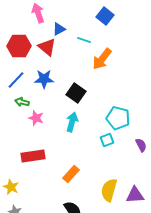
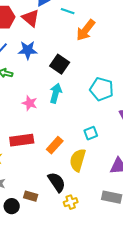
pink star: (36, 118) -> (30, 103), moved
cyan square: (107, 140) -> (91, 133), moved
red rectangle: (33, 156) -> (22, 140), moved
yellow semicircle: (109, 190) -> (78, 160), moved

